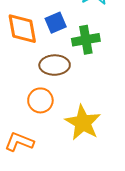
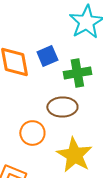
brown ellipse: (55, 65) -> (62, 107), moved

